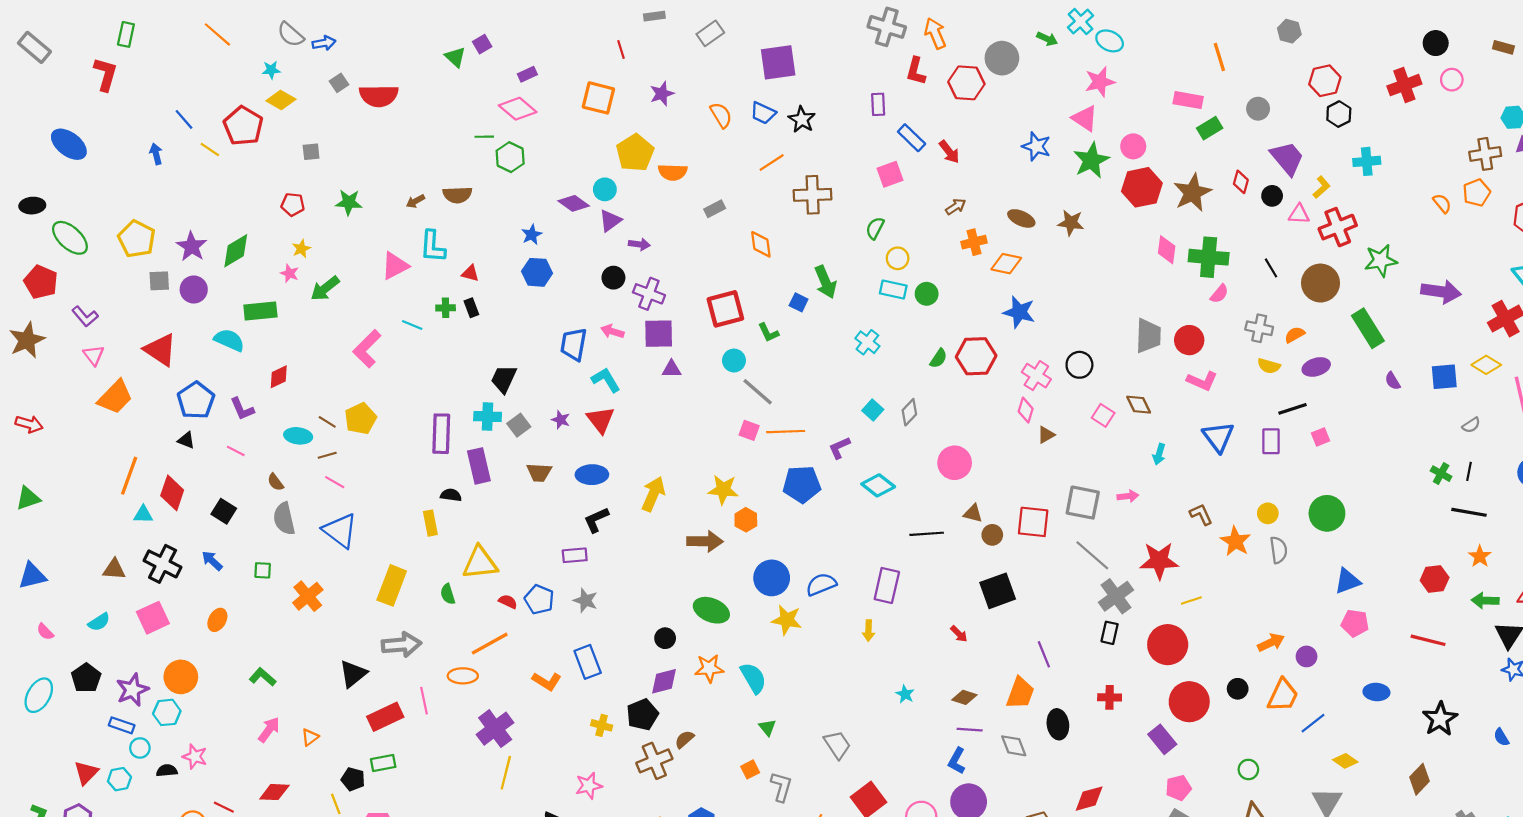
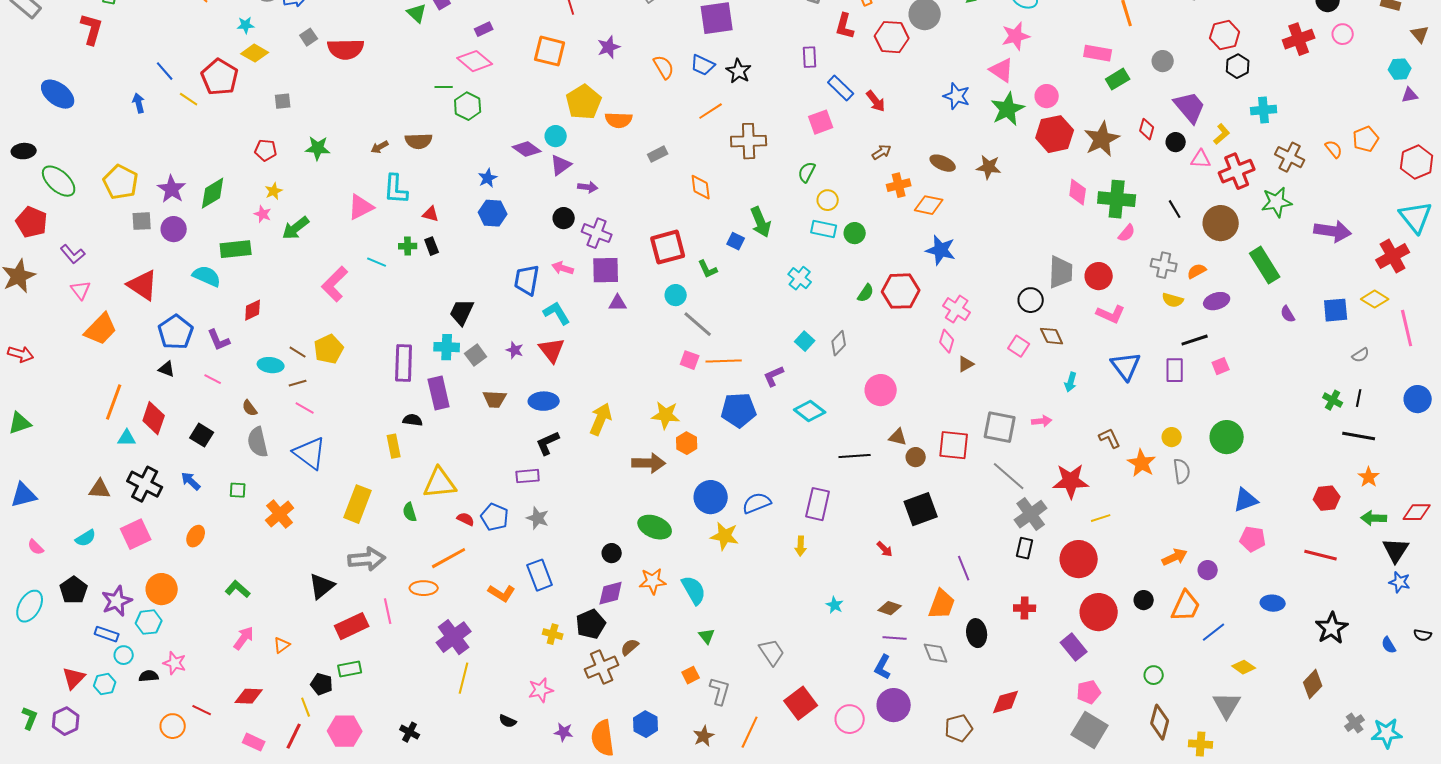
brown cross: (1485, 154) -> (1290, 157), moved, turned 36
black circle: (1079, 365) -> (1031, 300), moved

